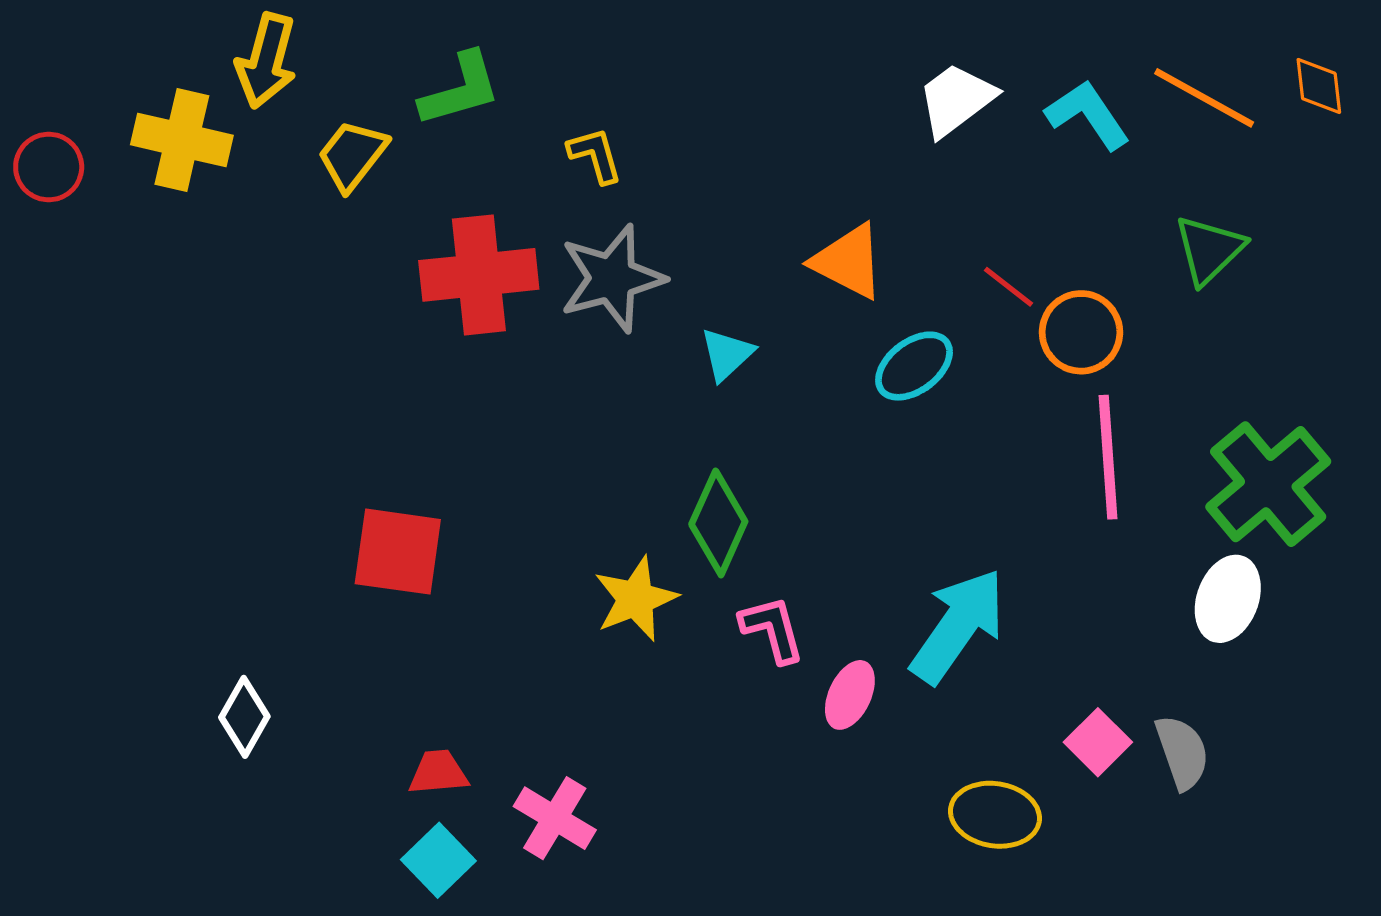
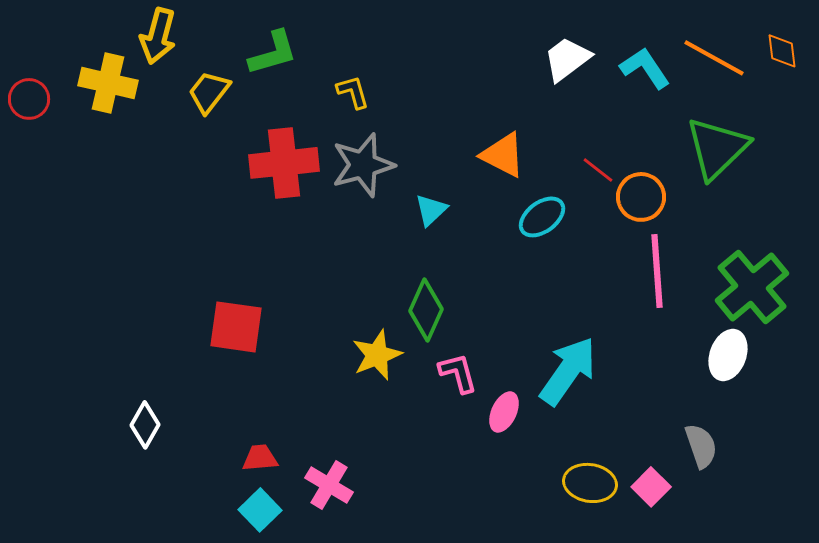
green triangle: (1209, 250) -> (717, 148), size x1.5
pink square: (1098, 742) -> (651, 487), moved

